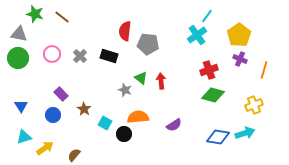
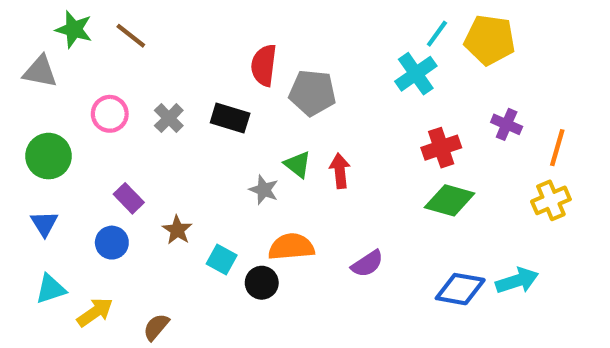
yellow pentagon: (239, 35) -> (490, 40), moved, turned -30
green circle: (18, 58) -> (49, 156), moved
yellow cross: (254, 105) -> (551, 200), moved

